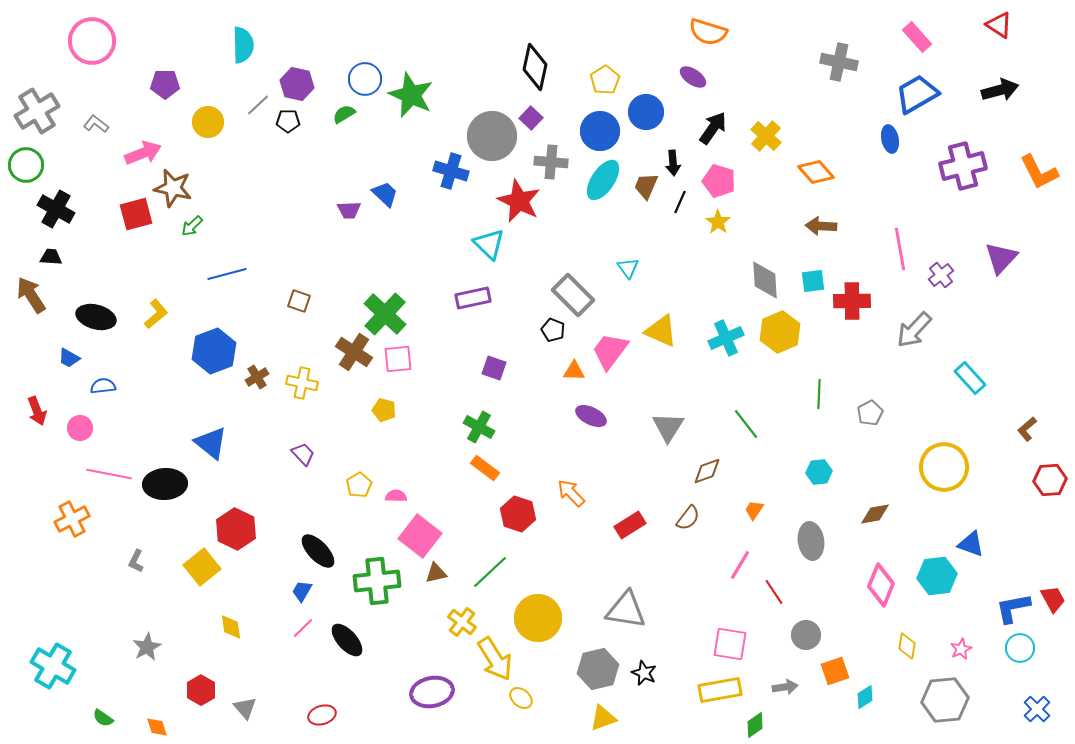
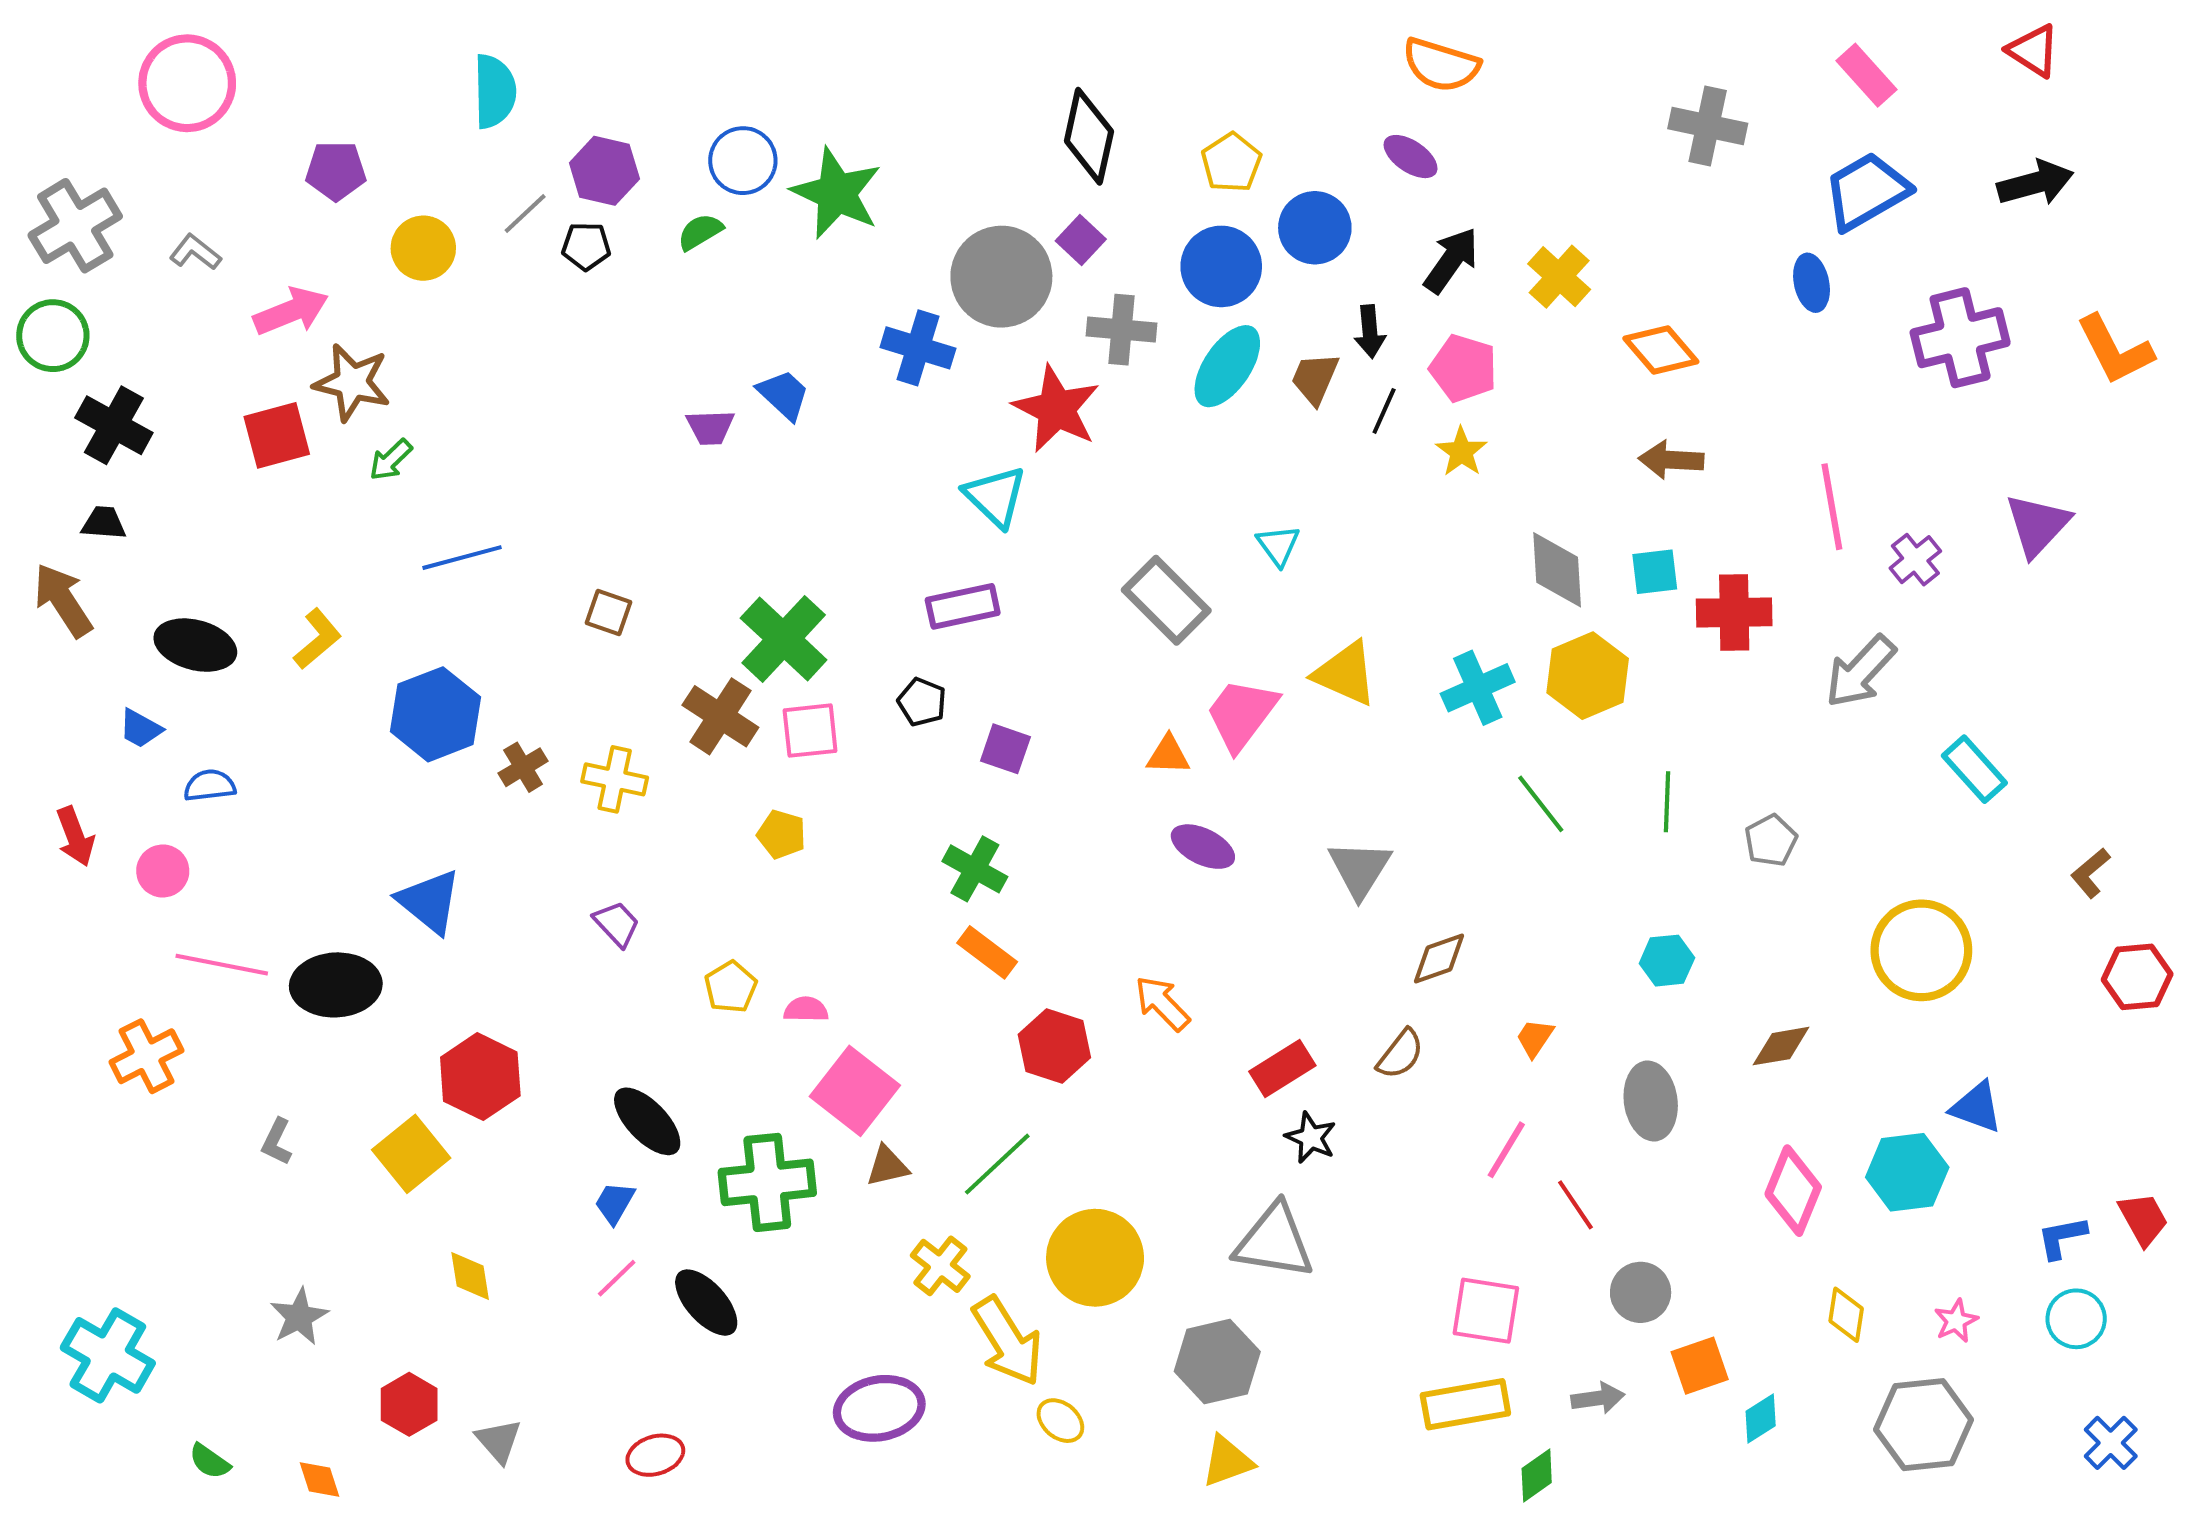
black pentagon: (553, 330) -> (922, 702), moved
green line: (746, 424) -> (1541, 804), moved
blue L-shape: (1013, 608) -> (2062, 1237), size x0.7
black star: (644, 673) -> (1311, 1138), moved

